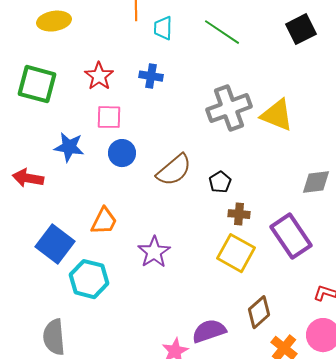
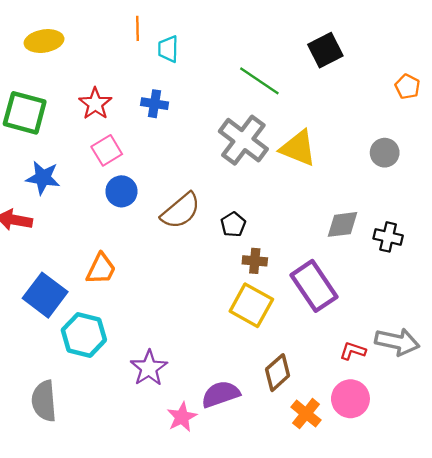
green line: (222, 32) -> (259, 81), moved
gray cross: (229, 108) -> (243, 140), turned -33
pink square: (109, 117) -> (107, 150), turned -32
blue star: (69, 147) -> (43, 178), moved
purple star: (154, 252) -> (149, 368), moved

